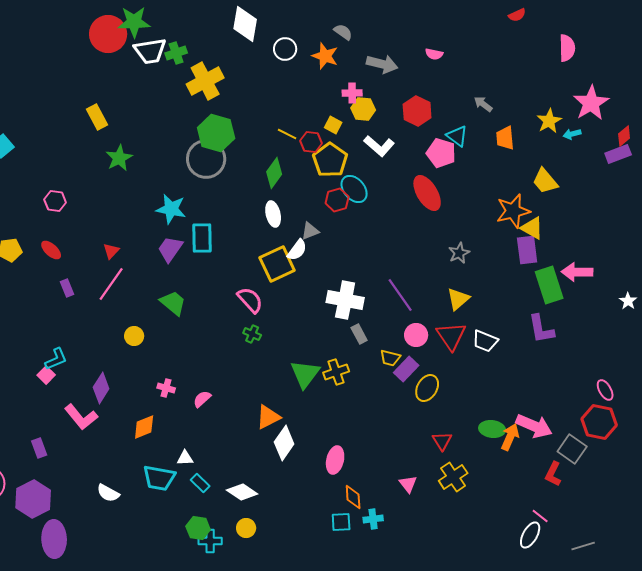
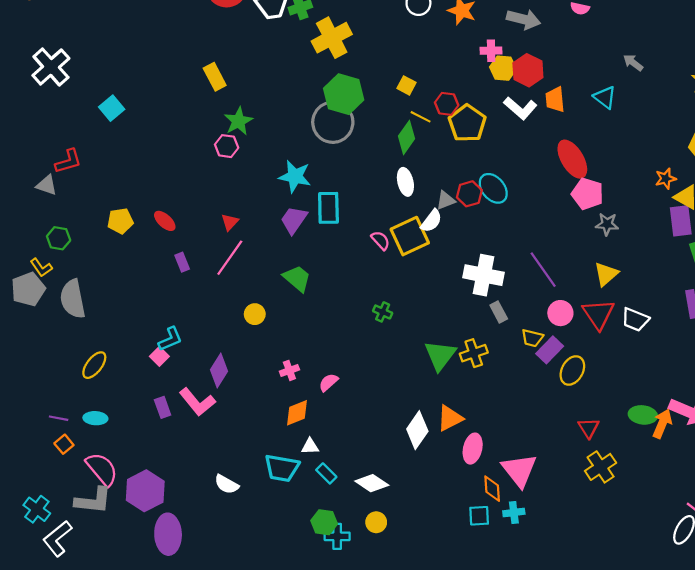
red hexagon: (417, 111) -> (528, 70), moved
yellow square: (333, 125) -> (407, 85), moved
yellow line: (287, 134) -> (421, 117), moved
orange trapezoid: (505, 138) -> (555, 99), moved
pink pentagon: (441, 153) -> (588, 194), moved
cyan ellipse: (354, 189) -> (493, 188), moved
red hexagon: (337, 200) -> (469, 194), moved
pink hexagon: (55, 201) -> (227, 146), moved
orange star: (513, 211) -> (666, 179), size x0.6
gray star: (459, 253) -> (607, 224), turned 30
pink semicircle: (250, 300) -> (380, 240), moved, size x0.7
pink cross: (166, 388) -> (289, 370), turned -36
orange triangle: (268, 417) -> (450, 418), moved
orange diamond: (144, 427) -> (297, 413), moved
purple rectangle: (39, 448) -> (163, 407), moved
pink triangle: (408, 484) -> (519, 470), moved, size x1.8

